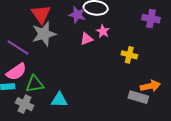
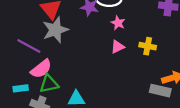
pink triangle: (87, 39) -> (118, 47), moved
pink semicircle: (16, 72) -> (41, 69), moved

